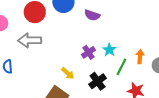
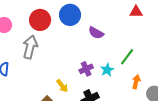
gray arrow: (30, 40) -> (30, 47), turned 95
green line: (121, 67) -> (127, 57), moved

